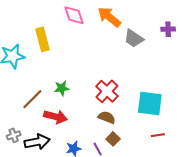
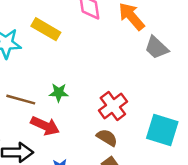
yellow rectangle: (42, 39) -> (46, 29), turned -55
brown line: (32, 99) -> (21, 100), turned 50

